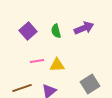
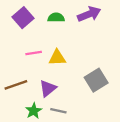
green semicircle: (56, 31) -> (56, 18), turned 104

